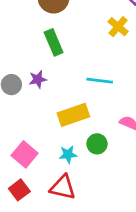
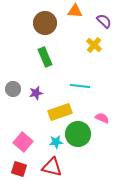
purple star: (38, 79) -> (36, 93), moved
green circle: (97, 144) -> (78, 134), size x1.6
red square: (19, 190) -> (19, 169), turned -35

